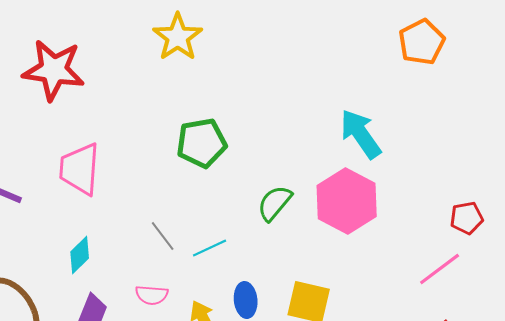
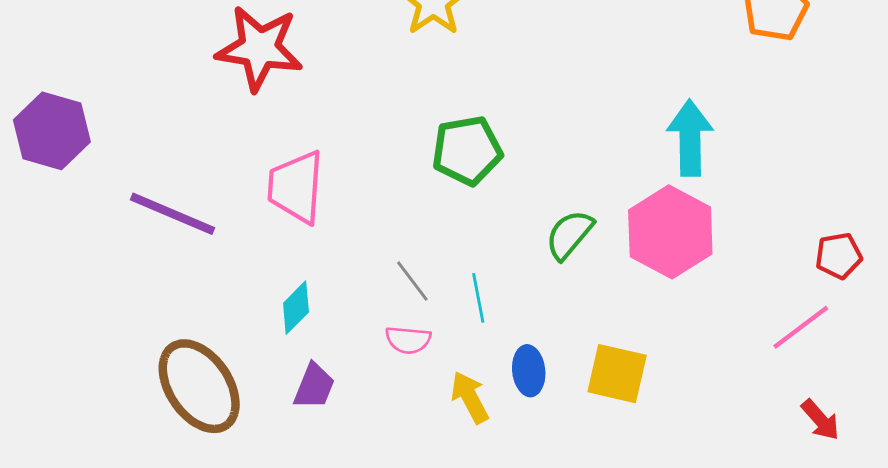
cyan arrow: (361, 134) -> (690, 138), turned 34
cyan line: (210, 248) -> (478, 298), turned -76
pink semicircle: (152, 295) -> (408, 340), moved

